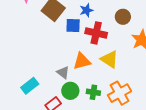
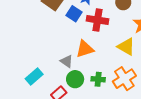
blue square: (73, 25) -> (74, 14), turned 35
yellow triangle: (109, 59) -> (126, 47), moved

